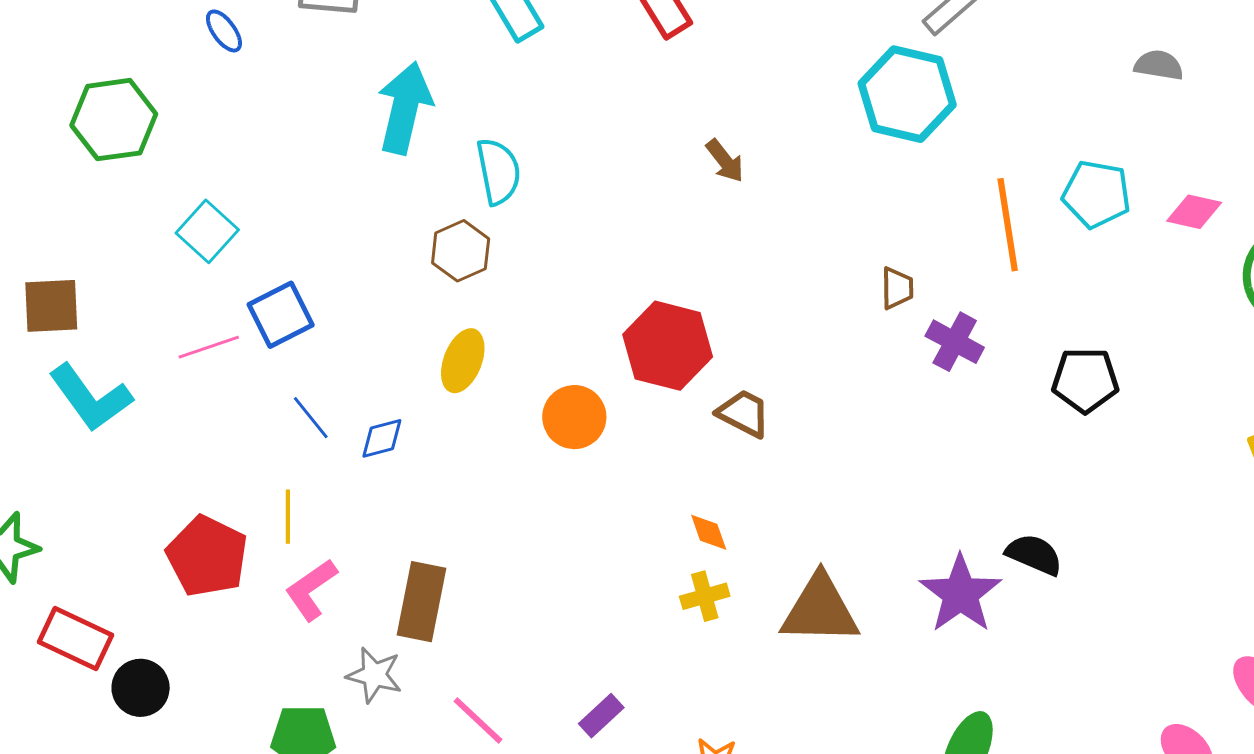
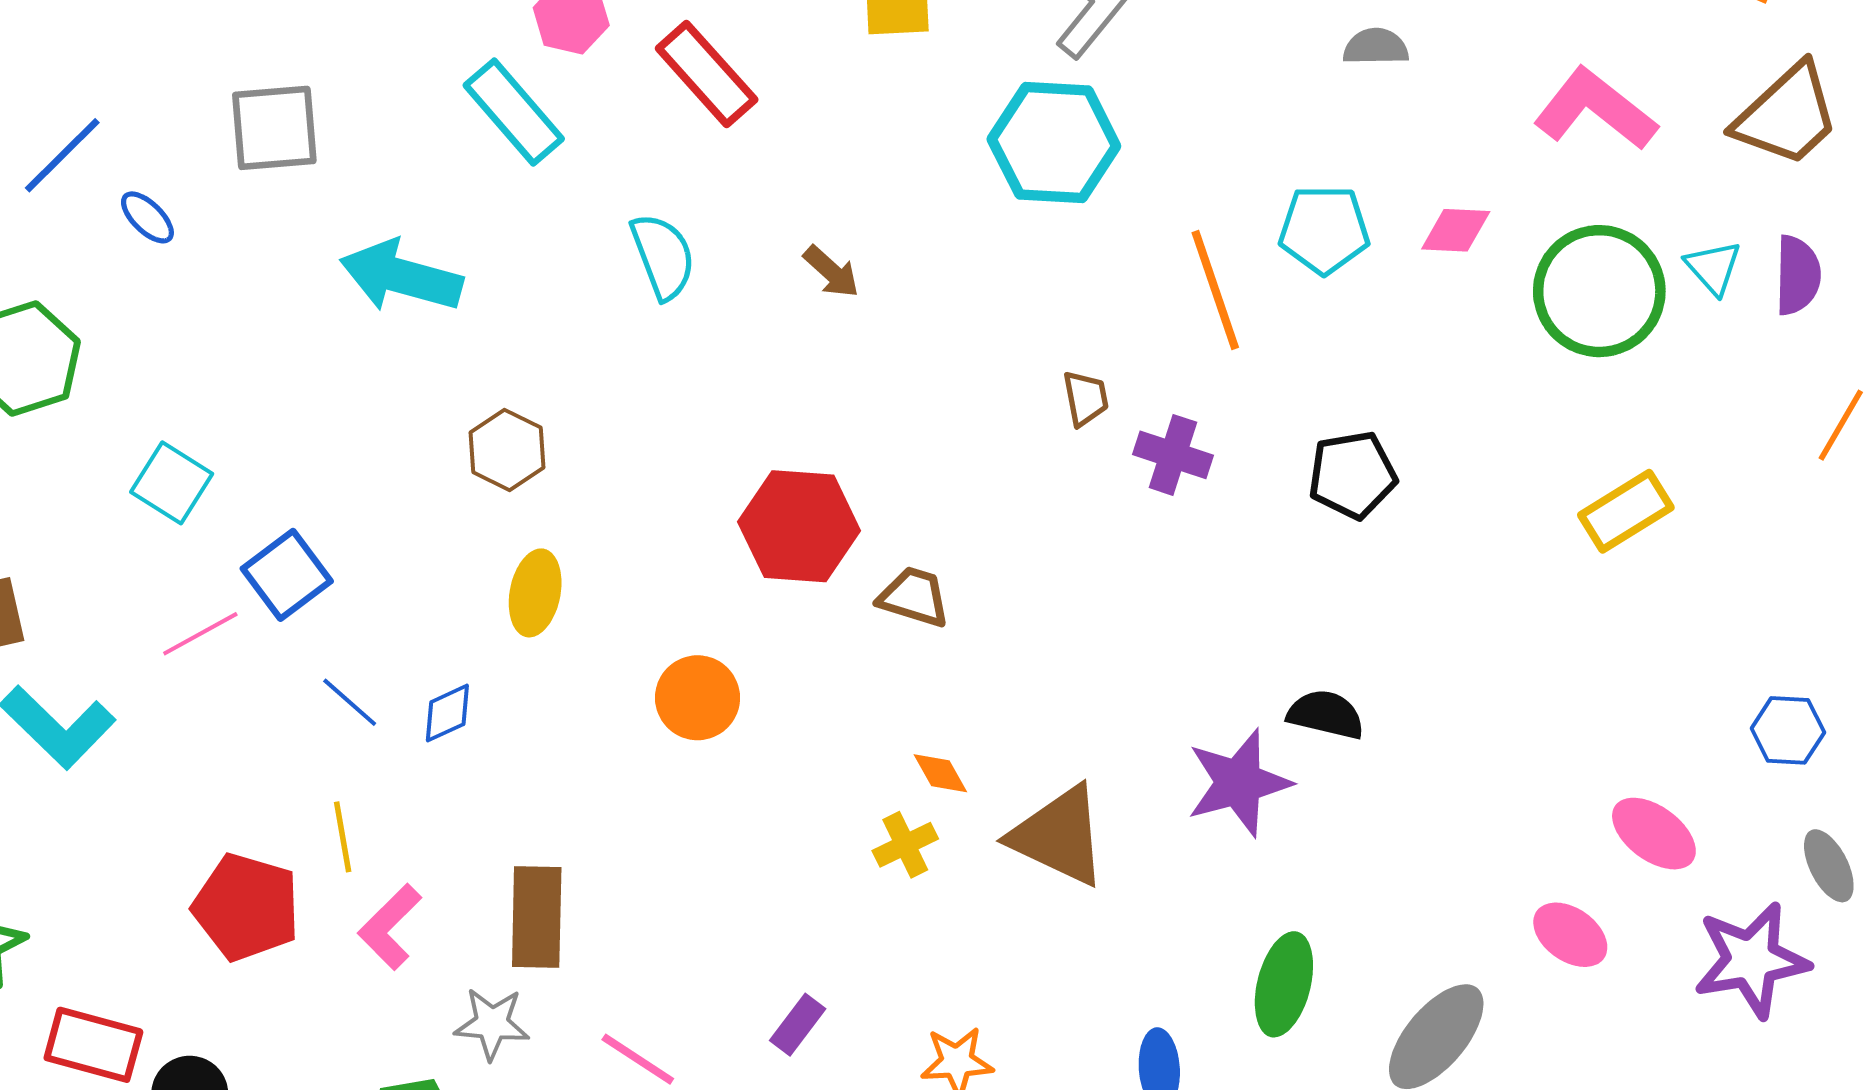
cyan arrow: (405, 108) -> (401, 276), turned -78
cyan semicircle: (498, 171) -> (663, 256), moved
orange circle: (574, 417) -> (698, 698), moved
orange diamond: (709, 532) -> (940, 773), moved
purple star: (960, 594) -> (1239, 783), turned 30
brown triangle: (820, 610) -> (1059, 836), turned 34

